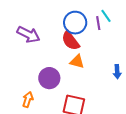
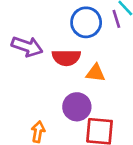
red semicircle: (71, 41) -> (66, 58), moved, turned -45
purple circle: (49, 78) -> (77, 107), moved

